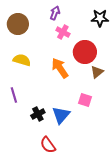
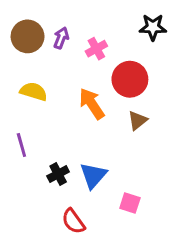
purple arrow: (55, 13) -> (61, 38), moved
pink cross: (63, 32) -> (96, 49), turned 32
brown triangle: (97, 72) -> (138, 120), moved
pink square: (85, 100) -> (130, 203), moved

